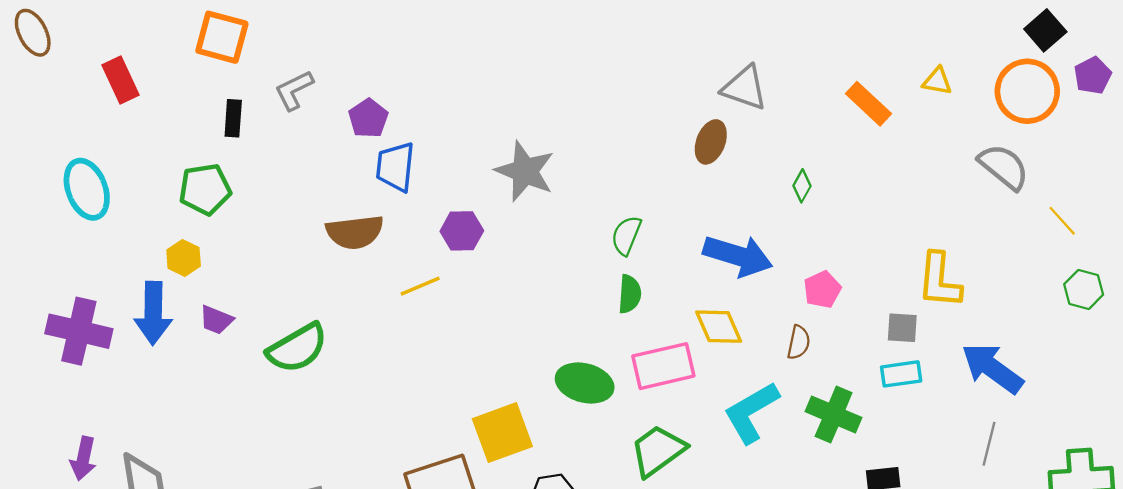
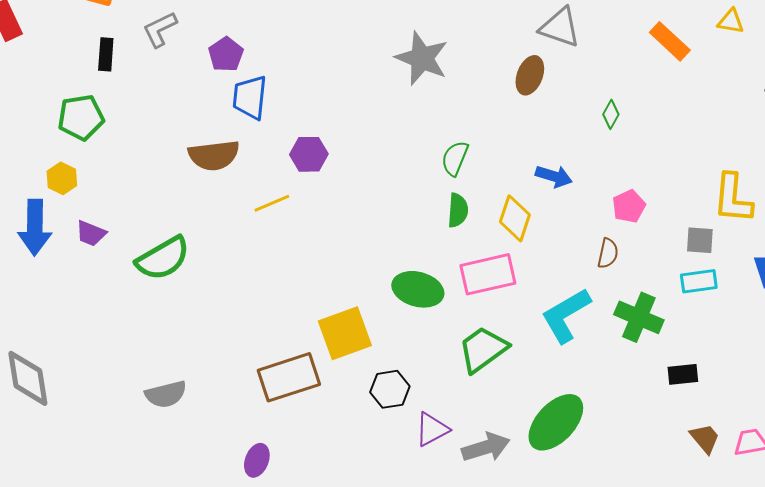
gray star: (525, 171) -> (422, 58), moved
blue arrow: (738, 256) -> (554, 176), size x0.6
yellow diamond: (719, 327) -> (515, 218), moved, turned 42

